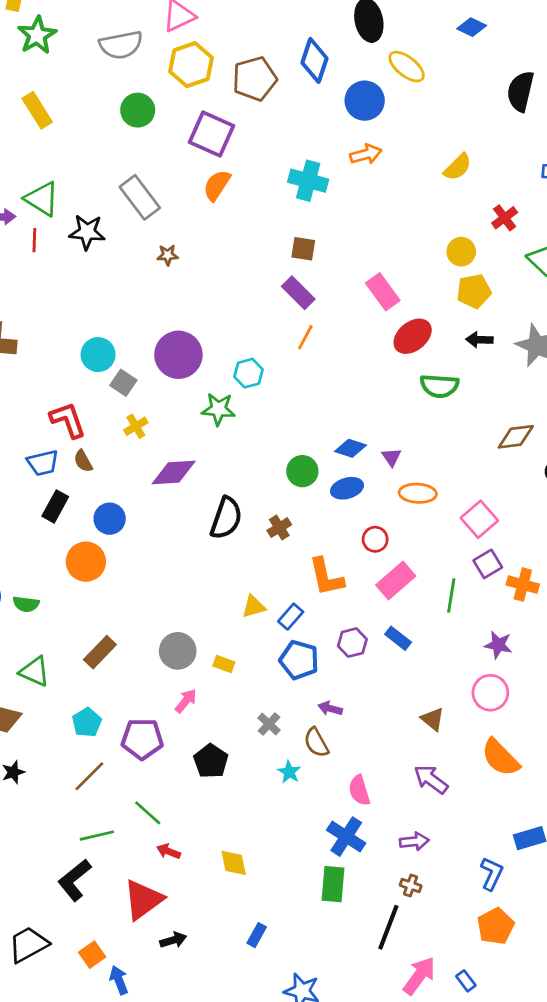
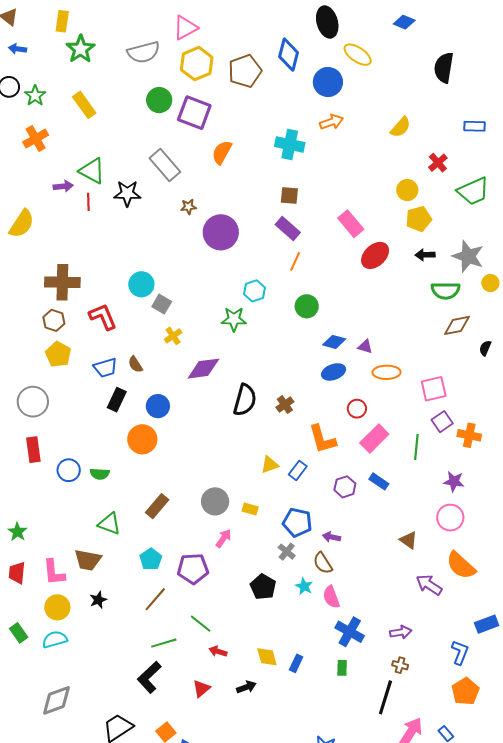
purple square: (211, 134) -> (194, 113), moved
purple circle: (178, 355) -> (221, 232), moved
green semicircle: (439, 386) -> (446, 291), moved
red L-shape: (68, 420) -> (103, 317), moved
purple triangle: (392, 457) -> (365, 347), turned -35
green circle: (302, 471) -> (307, 306), moved
pink square: (479, 519) -> (434, 389), turned 32
blue pentagon: (299, 660) -> (297, 522), moved
black pentagon: (211, 761) -> (263, 587), moved
purple arrow: (431, 779) -> (429, 585), moved
pink semicircle: (359, 790) -> (331, 597), moved
green rectangle: (333, 884) -> (342, 668), size x0.6
red triangle: (143, 900) -> (201, 689), size x0.6
blue rectangle: (257, 935) -> (296, 663), moved
black arrow: (173, 940) -> (246, 687), moved

